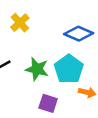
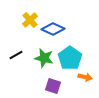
blue diamond: (79, 34) -> (53, 29), moved

